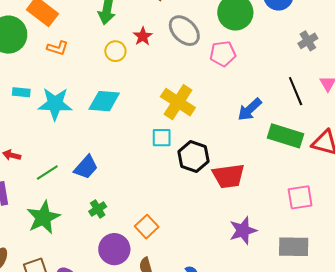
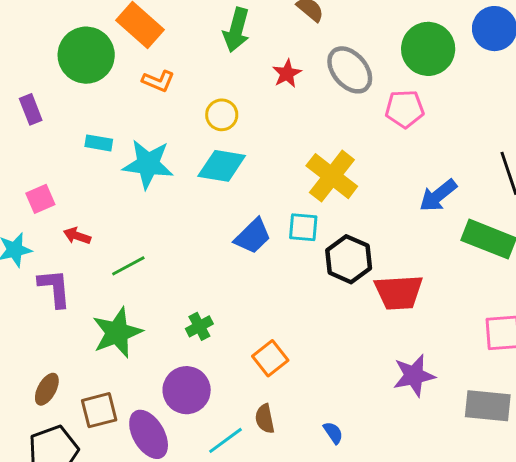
yellow circle: (115, 51) -> (222, 115), moved
blue trapezoid: (86, 167) -> (253, 236), moved
purple circle: (114, 249) -> (187, 390), moved

